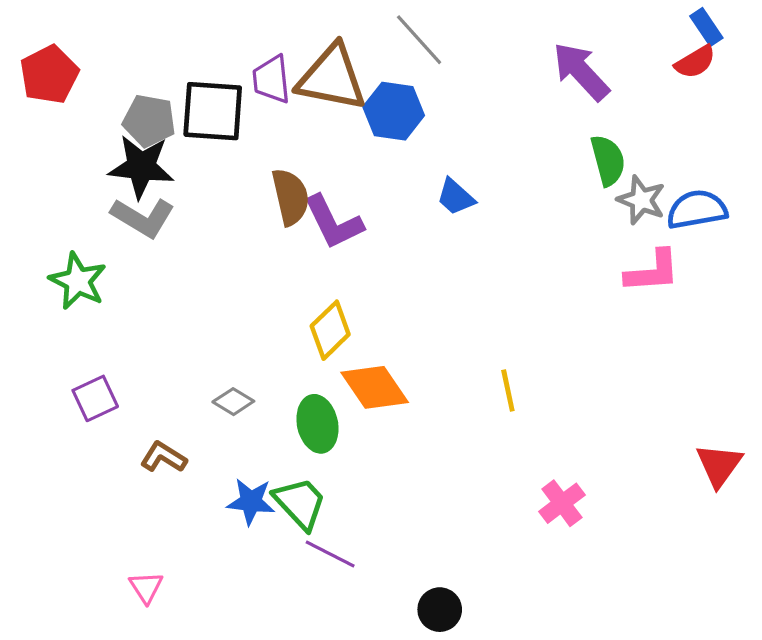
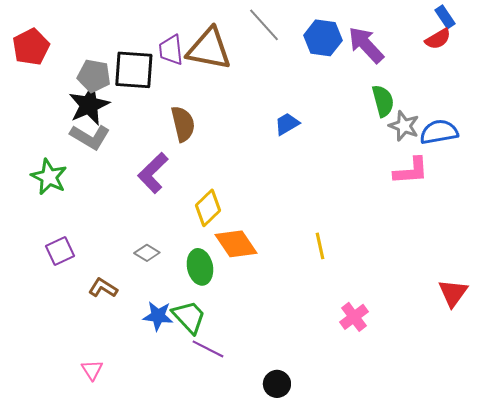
blue hexagon: (394, 111) -> (323, 38), moved
black star: (141, 167) -> (89, 105), turned -30
blue trapezoid: (456, 197) -> (287, 124), turned 108
purple L-shape: (333, 222) -> (153, 173), moved, turned 72

